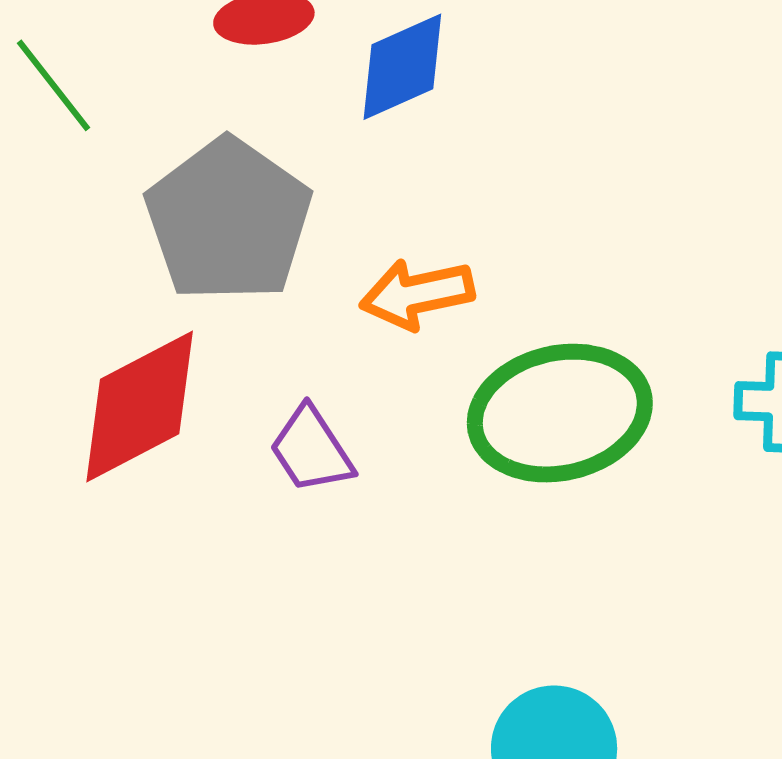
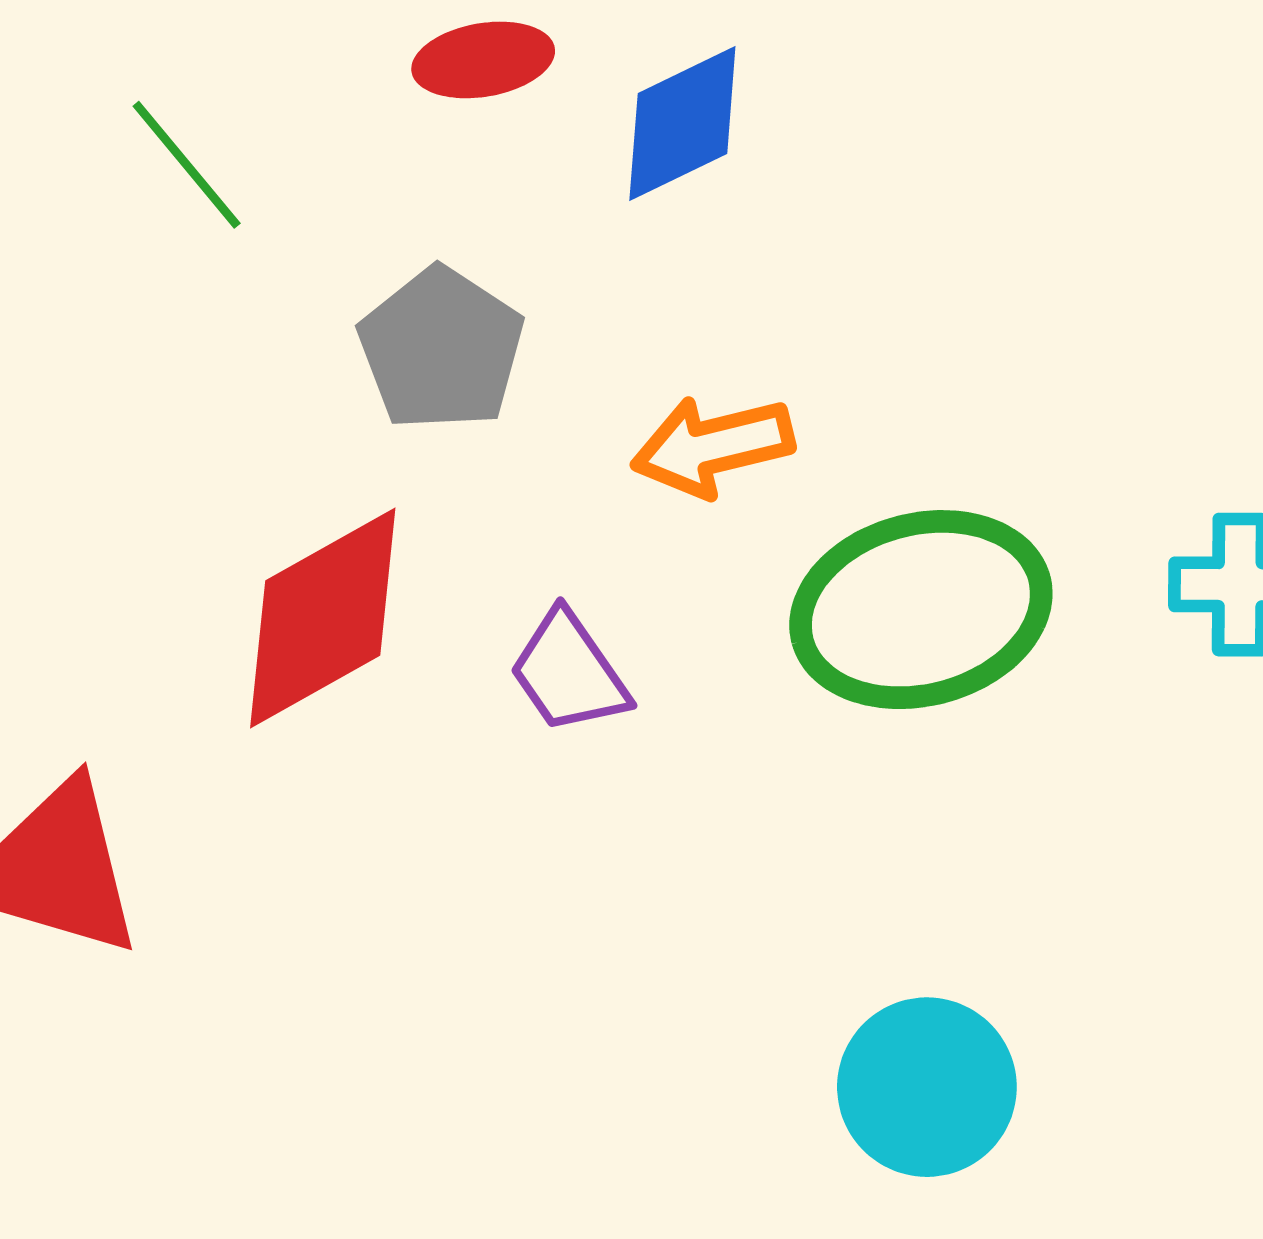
gray pentagon: (228, 220) -> (441, 349), size x0.7

